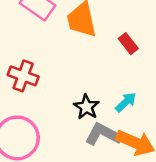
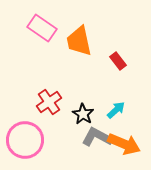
red cross: (23, 76) -> (49, 102), moved, turned 35

